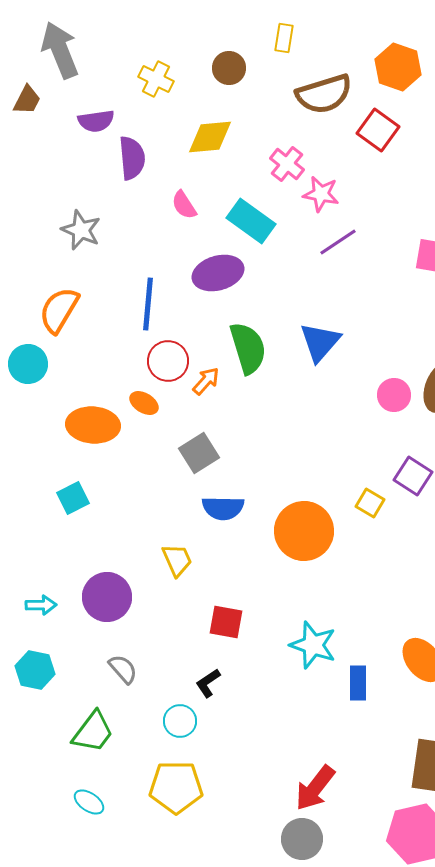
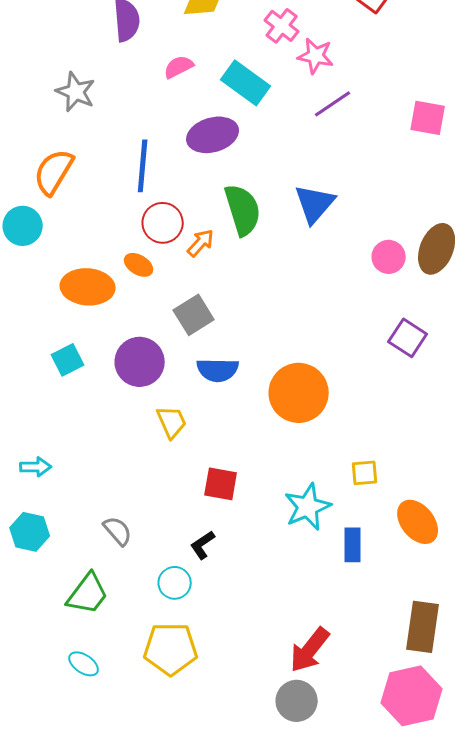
pink semicircle: (184, 205) -> (179, 67), turned 96
yellow square: (370, 503) -> (365, 473), moved, turned -36
purple circle: (107, 597) -> (140, 362), moved
cyan star: (313, 645) -> (308, 507), turned 30

